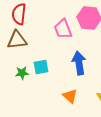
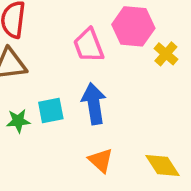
blue arrow: (79, 63) -> (94, 104), moved

